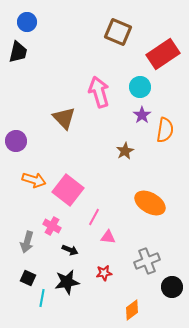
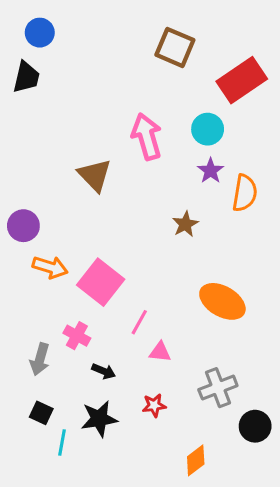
purple circle: (16, 141) -> (23, 226), moved

